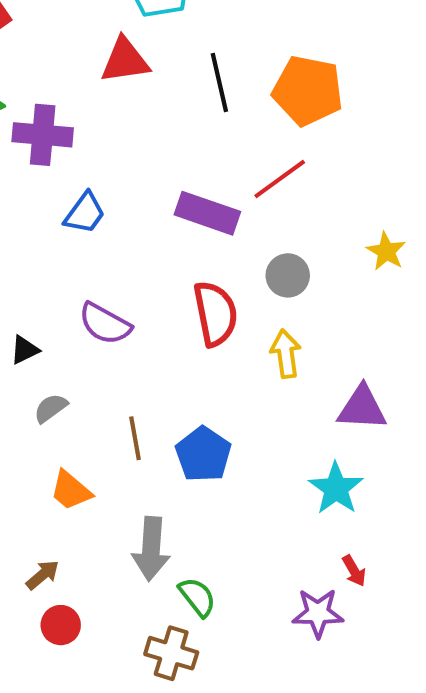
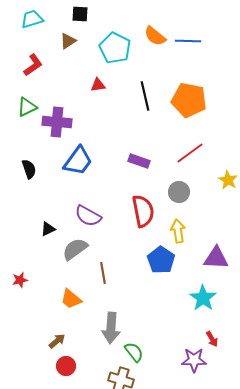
red triangle: (125, 60) -> (98, 85), size x0.6
red line: (280, 179) -> (190, 153), moved
blue trapezoid: (85, 213) -> (78, 161), size x1.4
purple rectangle: (207, 213) -> (139, 161), size x0.7
gray semicircle: (51, 408) -> (75, 249), moved, size x1.5
blue pentagon: (203, 454) -> (161, 260), moved

